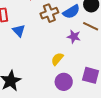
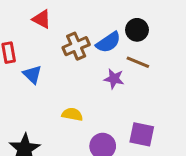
yellow semicircle: (57, 59) -> (72, 114), moved, turned 64

